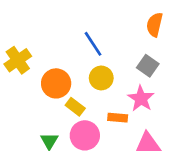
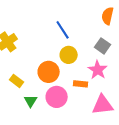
orange circle: (56, 83) -> (49, 72), moved
yellow rectangle: (75, 107) -> (17, 81), moved

